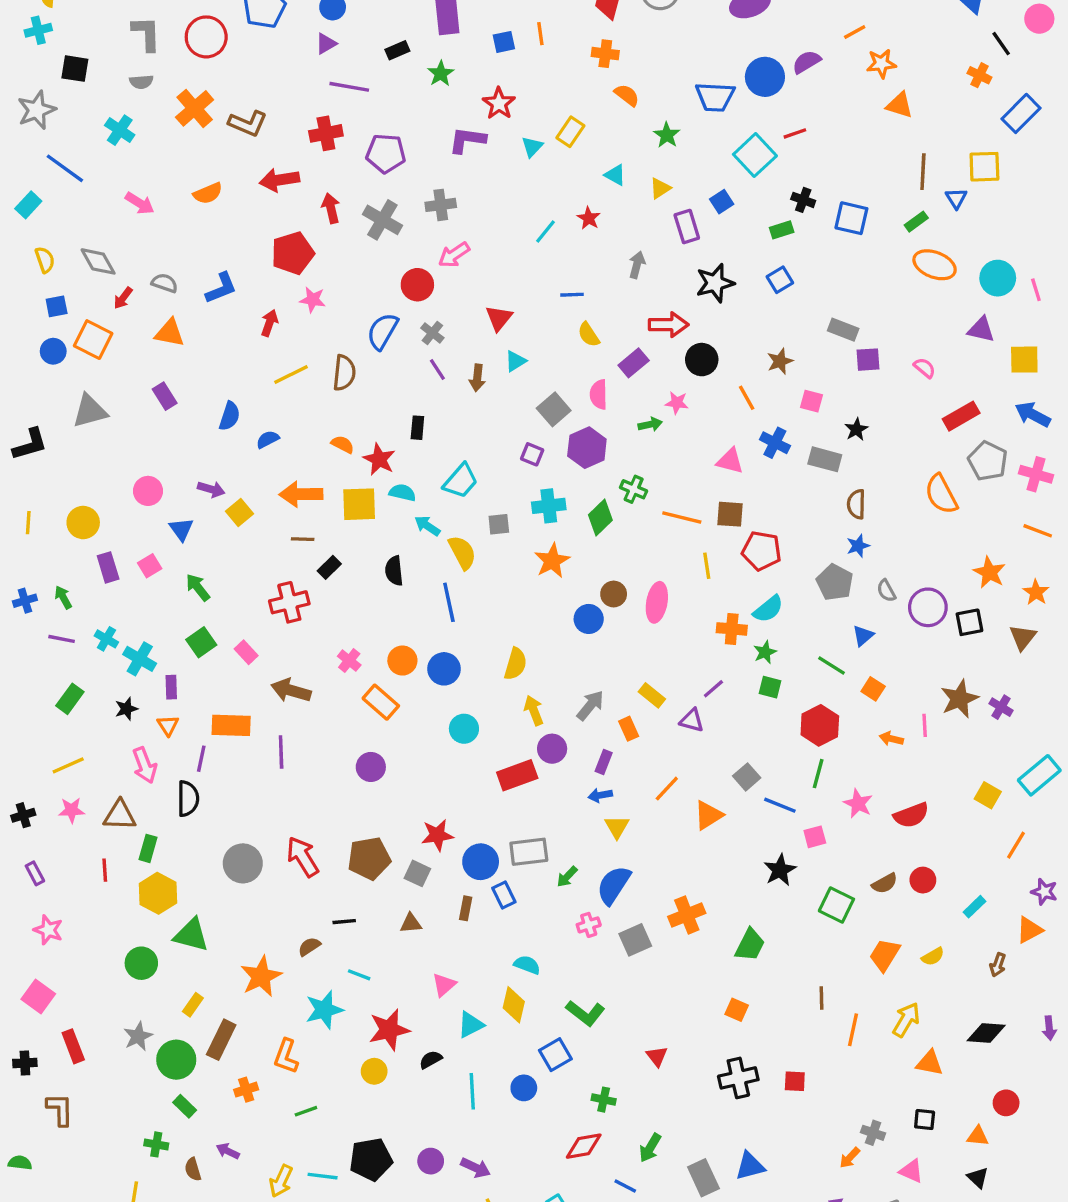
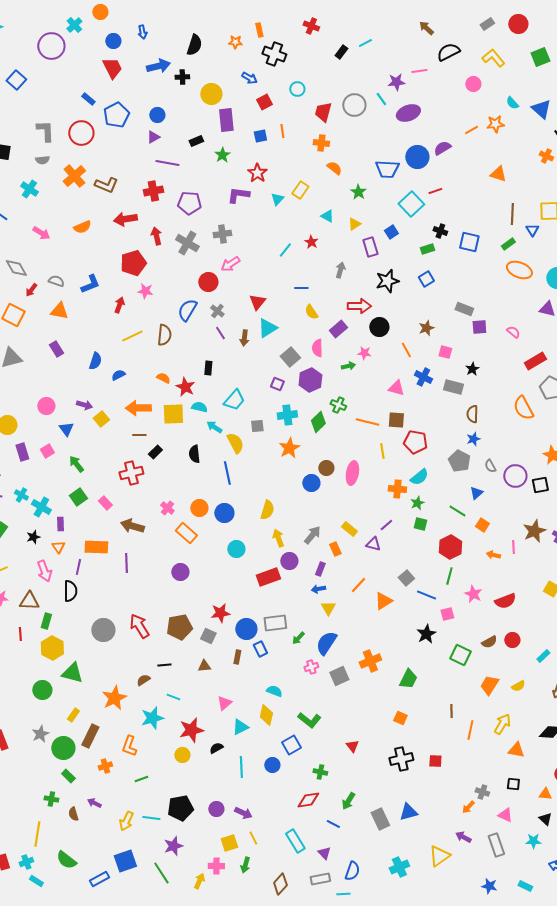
orange star: (881, 64) -> (495, 124), moved
cyan triangle: (515, 361) -> (267, 328), size x1.5

